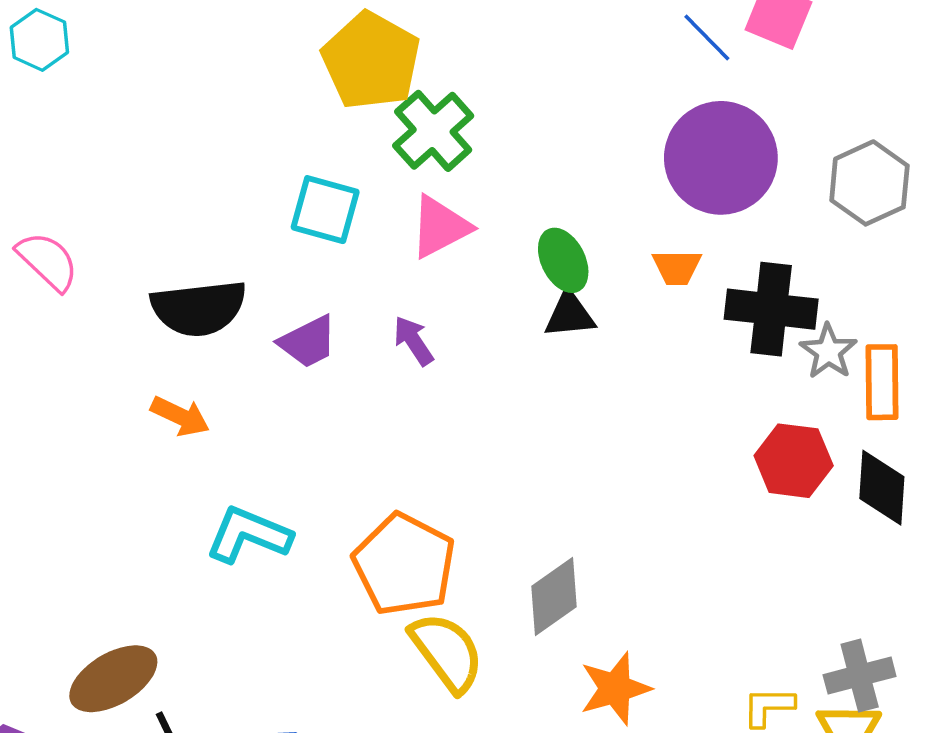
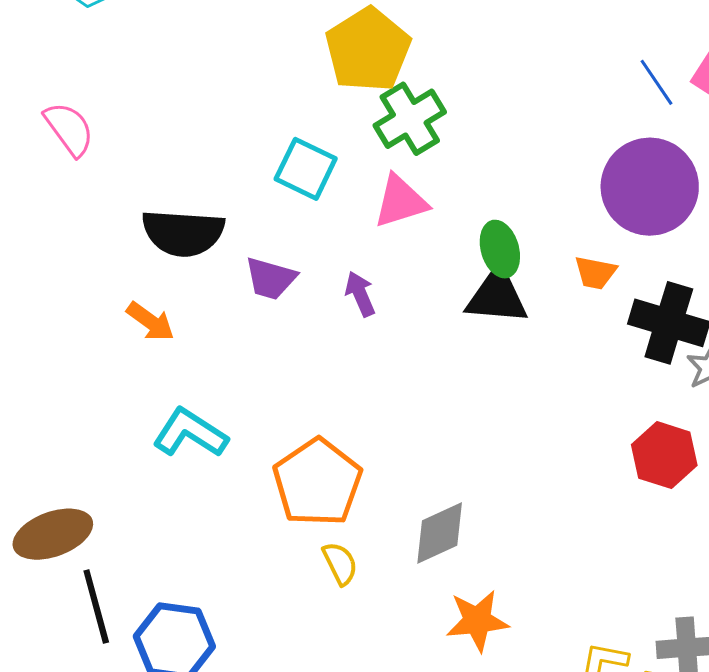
pink semicircle: (48, 261) -> (69, 129), moved
black triangle: (570, 315) -> (497, 296), size x1.4
purple trapezoid: (308, 342) -> (271, 278), turned 32
yellow semicircle: (447, 652) -> (340, 563), size x0.6

